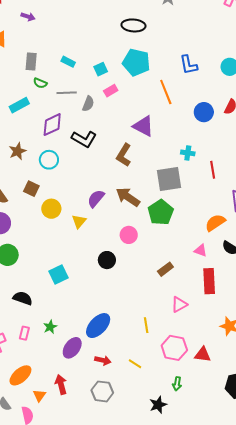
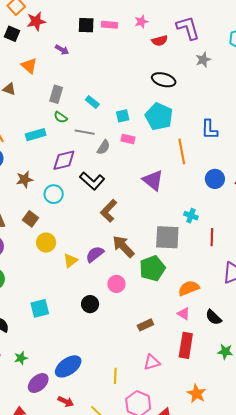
pink rectangle: (111, 91) -> (128, 139), turned 32
brown L-shape: (124, 155) -> (109, 211), moved
purple semicircle: (96, 198) -> (95, 254), moved
orange semicircle: (215, 223) -> (189, 288), moved

